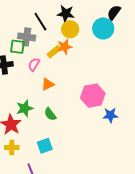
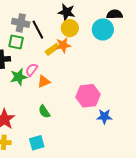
black semicircle: (114, 13) -> (115, 14), turned 49
black line: (40, 22) -> (38, 30), moved
gray cross: (27, 37) -> (21, 23), moved
pink semicircle: (34, 64) -> (32, 70), moved
green star: (25, 108) -> (19, 77), moved

